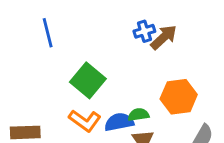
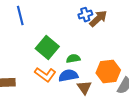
orange hexagon: (179, 97) -> (108, 72), moved
green semicircle: (138, 115) -> (73, 59), moved

